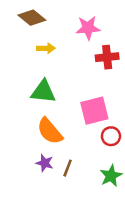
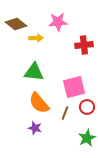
brown diamond: (32, 18) -> (16, 24), moved
pink star: (88, 28) -> (58, 22), moved
brown line: (68, 168) -> (65, 113), moved

